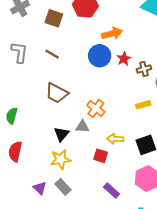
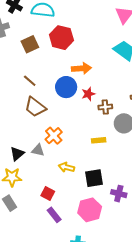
brown square: (54, 18) -> (30, 44), turned 36
brown line: (52, 54) -> (30, 81), moved
brown trapezoid: (57, 93) -> (35, 107), moved
red square: (101, 156) -> (48, 193), moved

